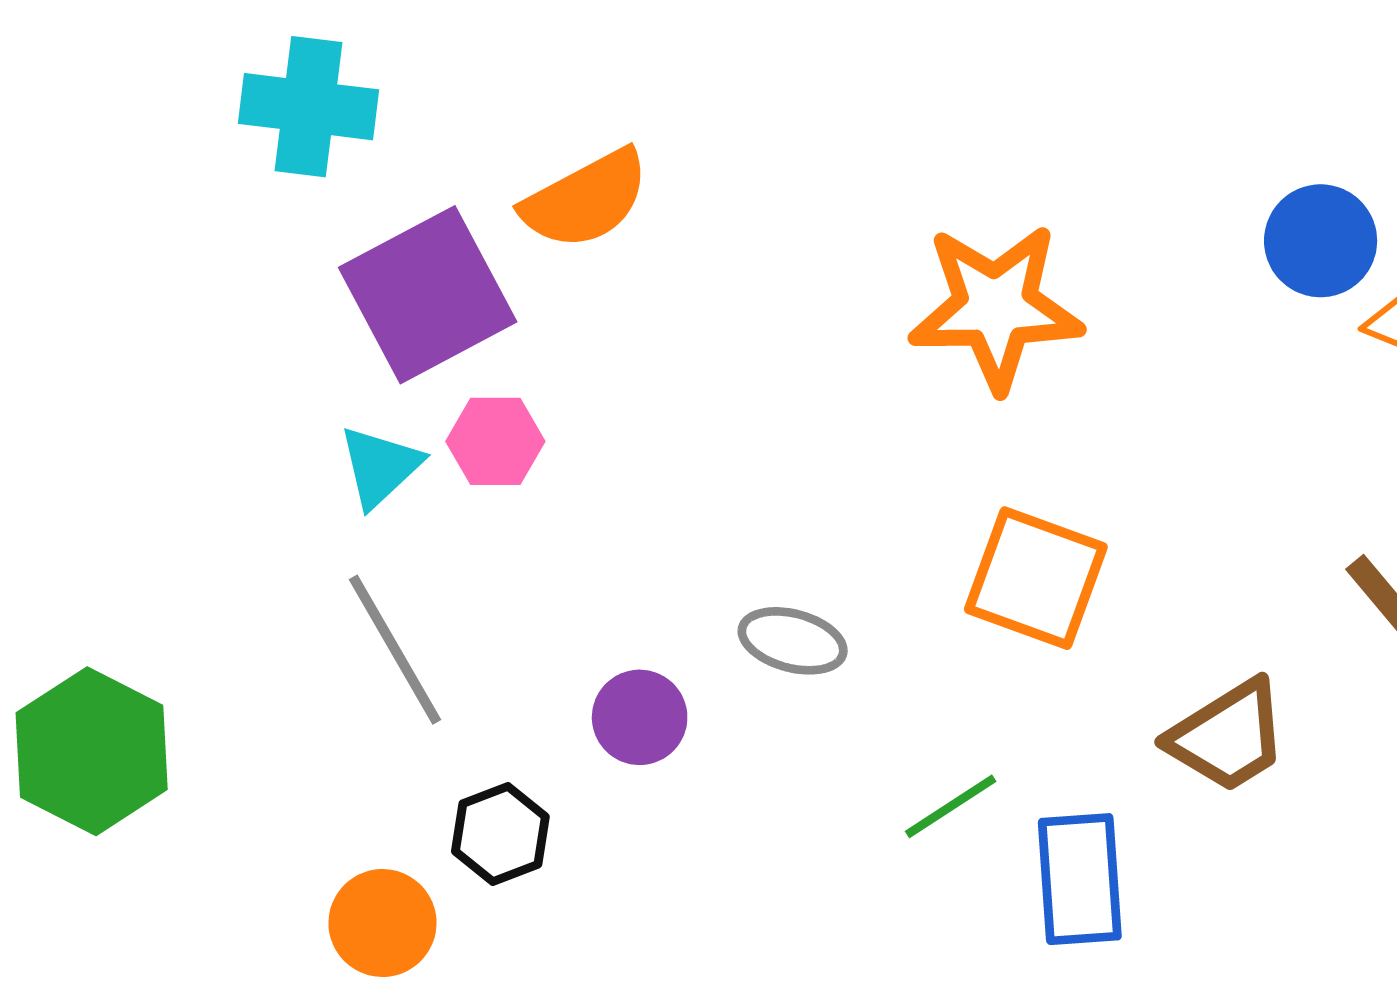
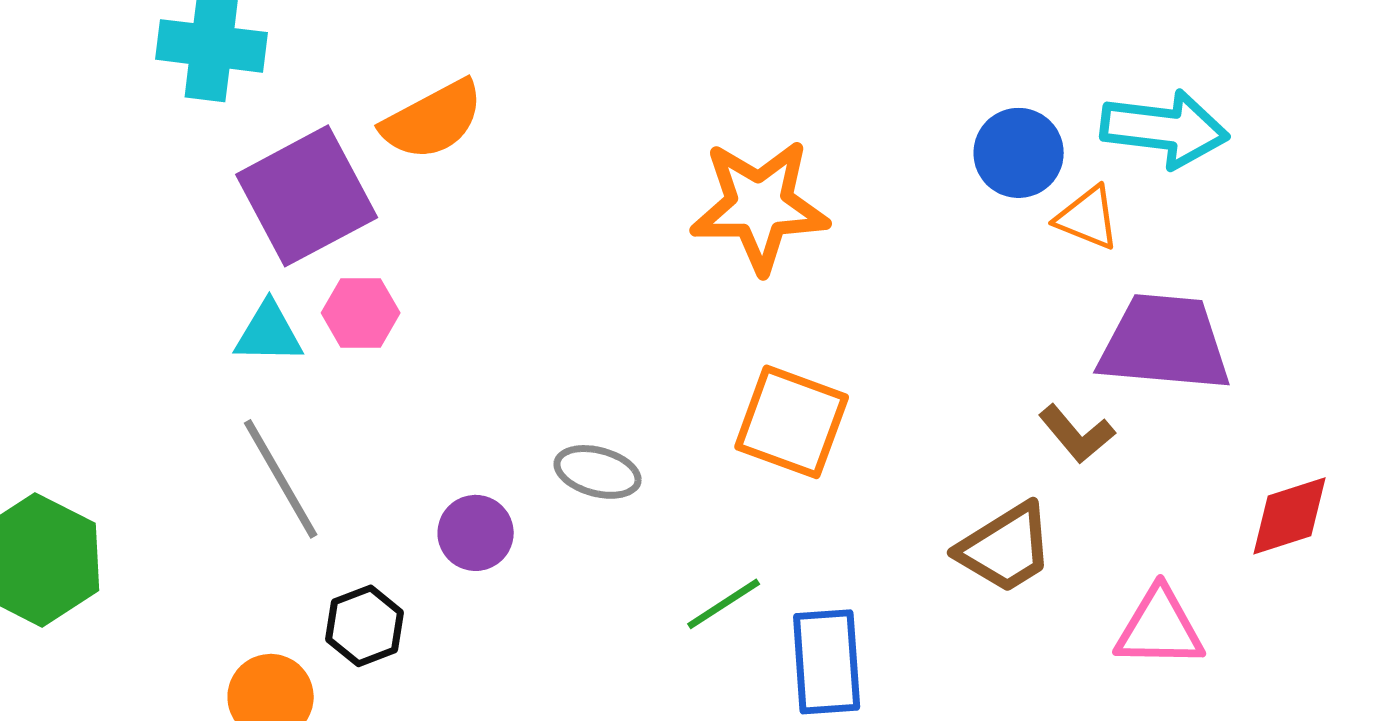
cyan triangle: (380, 467) -> (269, 333), turned 44
brown trapezoid: (1228, 736) -> (1006, 548), moved

